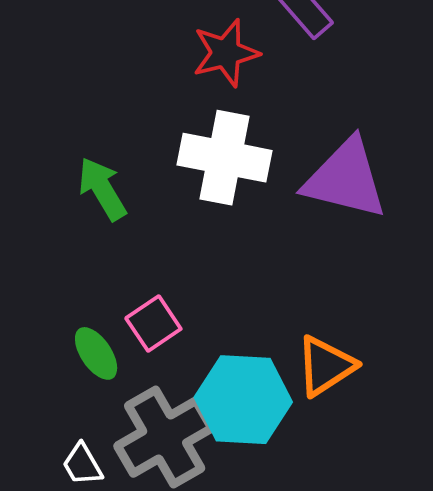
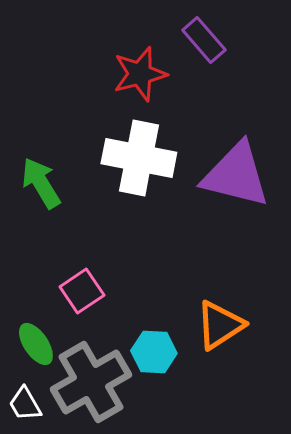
green ellipse: (96, 353) -> (36, 344), moved
cyan hexagon: (243, 400) -> (154, 352), size x0.6

